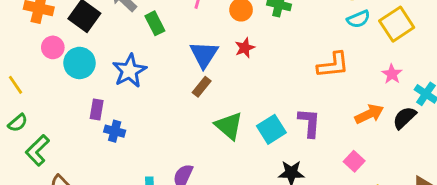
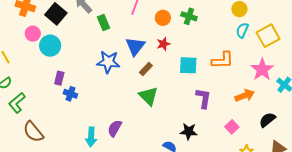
cyan semicircle: (358, 19) -> (242, 30), turned 133
blue star: (129, 71) -> (108, 62), moved, turned 30
pink star: (392, 74) -> (262, 69), size x1.6
brown rectangle: (202, 87) -> (146, 69), moved
black semicircle: (404, 118) -> (267, 120), moved
cyan square: (271, 129) -> (188, 65), moved, turned 30

